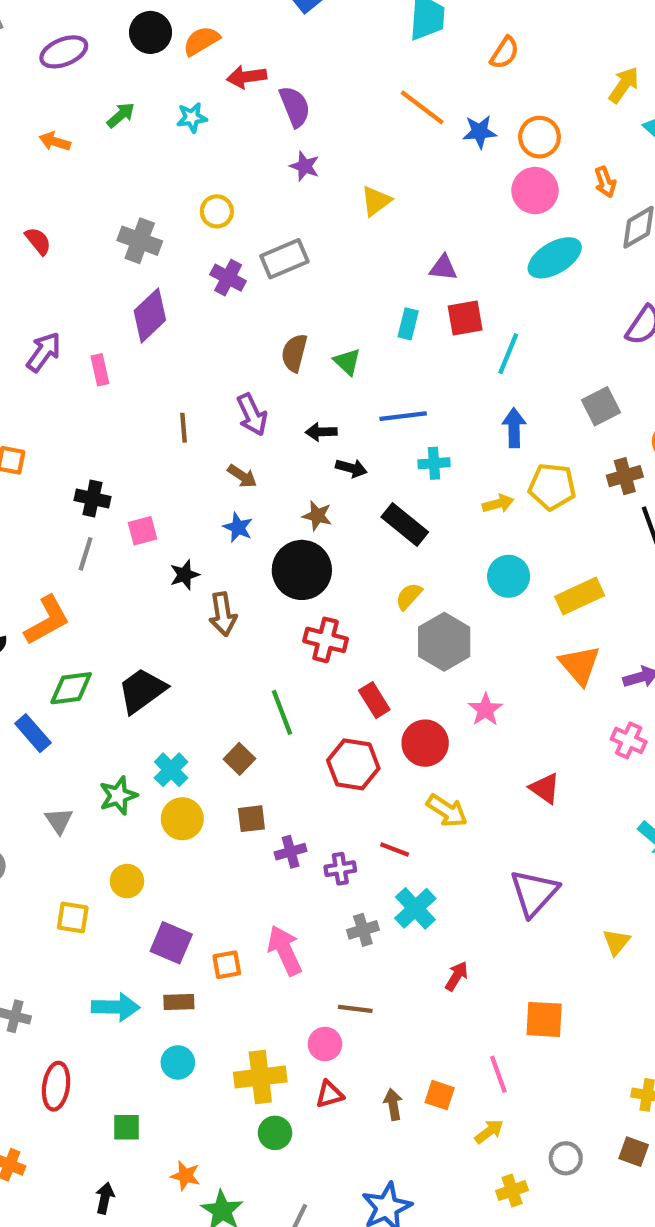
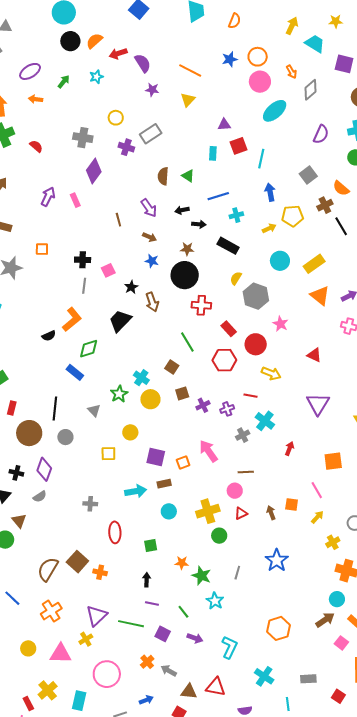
purple ellipse: (64, 52) -> (30, 71), moved
orange line: (422, 107) -> (190, 70), moved
black trapezoid: (142, 691) -> (120, 321), moved

